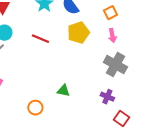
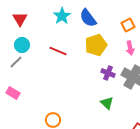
green triangle: (63, 91) -> (107, 103), moved, turned 32
purple cross: (107, 97) -> (108, 73), moved

